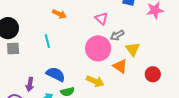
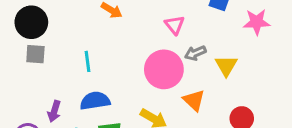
cyan line: (47, 41) -> (88, 61), moved
yellow triangle: (133, 49) -> (226, 66), moved
blue semicircle: (56, 74) -> (95, 101), turned -42

